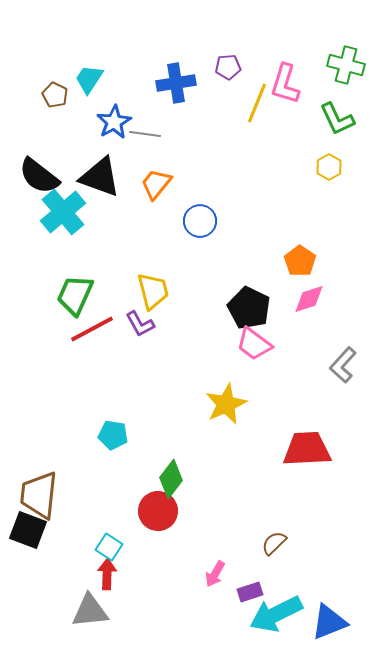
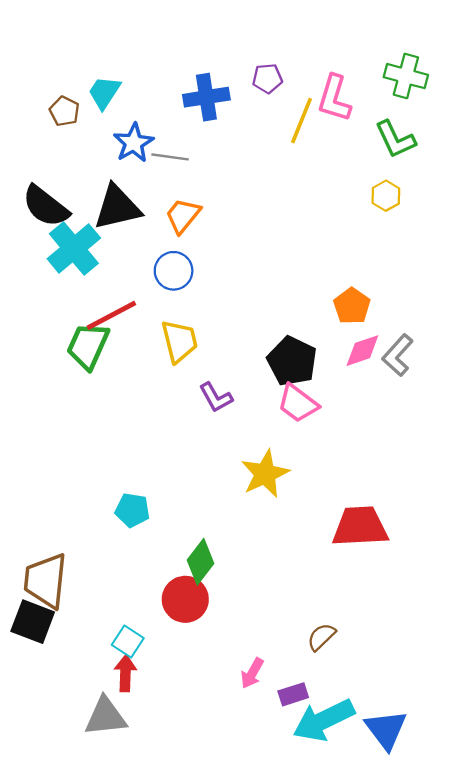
black triangle: (100, 177) -> (117, 207), turned -33
blue circle: (200, 221) -> (174, 271), moved
purple L-shape: (140, 324) -> (216, 397), moved
red line: (92, 329) -> (111, 315), moved
gray L-shape: (343, 365) -> (398, 355), moved
blue triangle: (329, 622) -> (386, 730), turned -45

